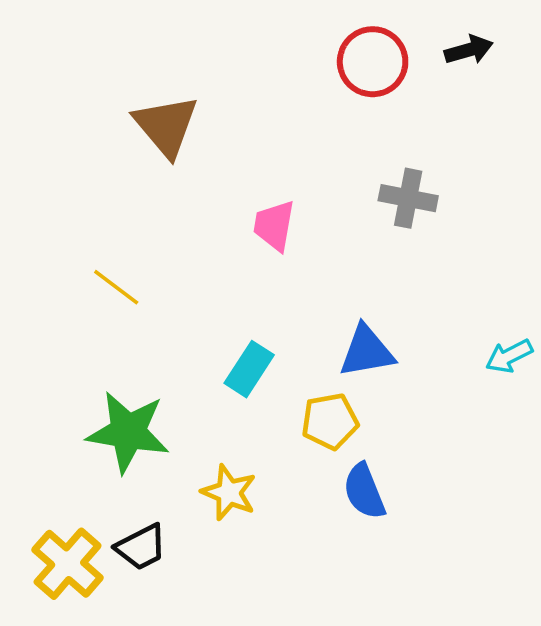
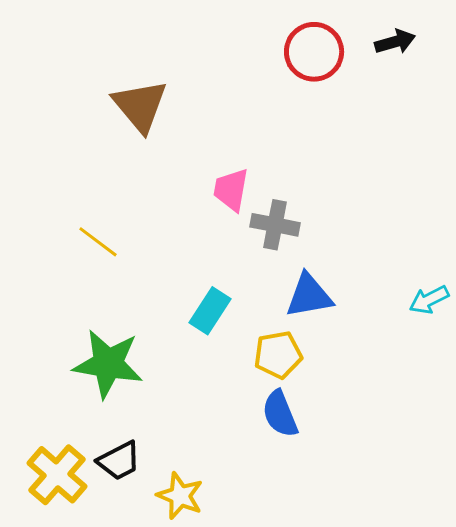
gray cross: (408, 198) -> (275, 225), moved
blue semicircle: (364, 491) -> (280, 414), moved
yellow star: (229, 493) -> (180, 496), moved

